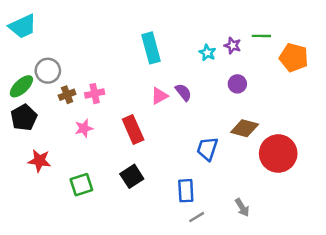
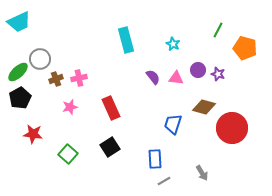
green line: (261, 36) -> (218, 30), turned -63
purple star: (233, 46) -> (218, 74), moved
pink triangle: (159, 96) -> (176, 78), moved, turned 35
green square: (81, 185) -> (68, 154), turned -30

